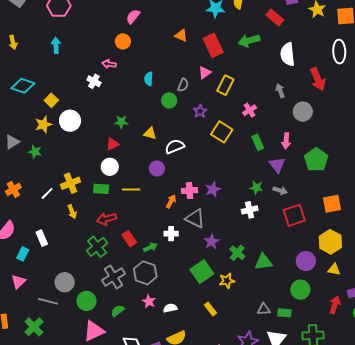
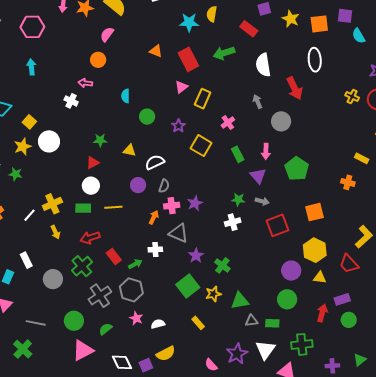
gray semicircle: (183, 85) -> (164, 186), moved
green triangle: (263, 262) -> (240, 301), moved
gray circle: (65, 282) -> (53, 279), moved

